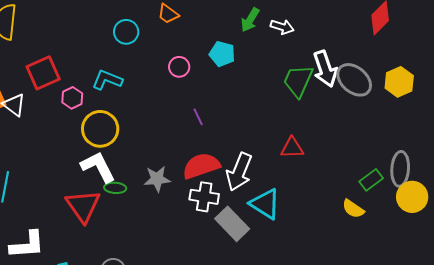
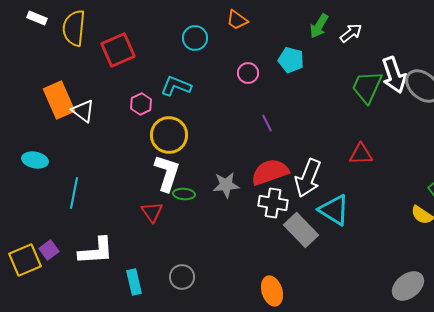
white arrow: (282, 27) -> (351, 33), turned -55
red square: (43, 73) -> (118, 50), moved
white L-shape: (98, 167) -> (167, 173), turned 45
red triangle: (83, 206) -> (152, 212), size x0.6

